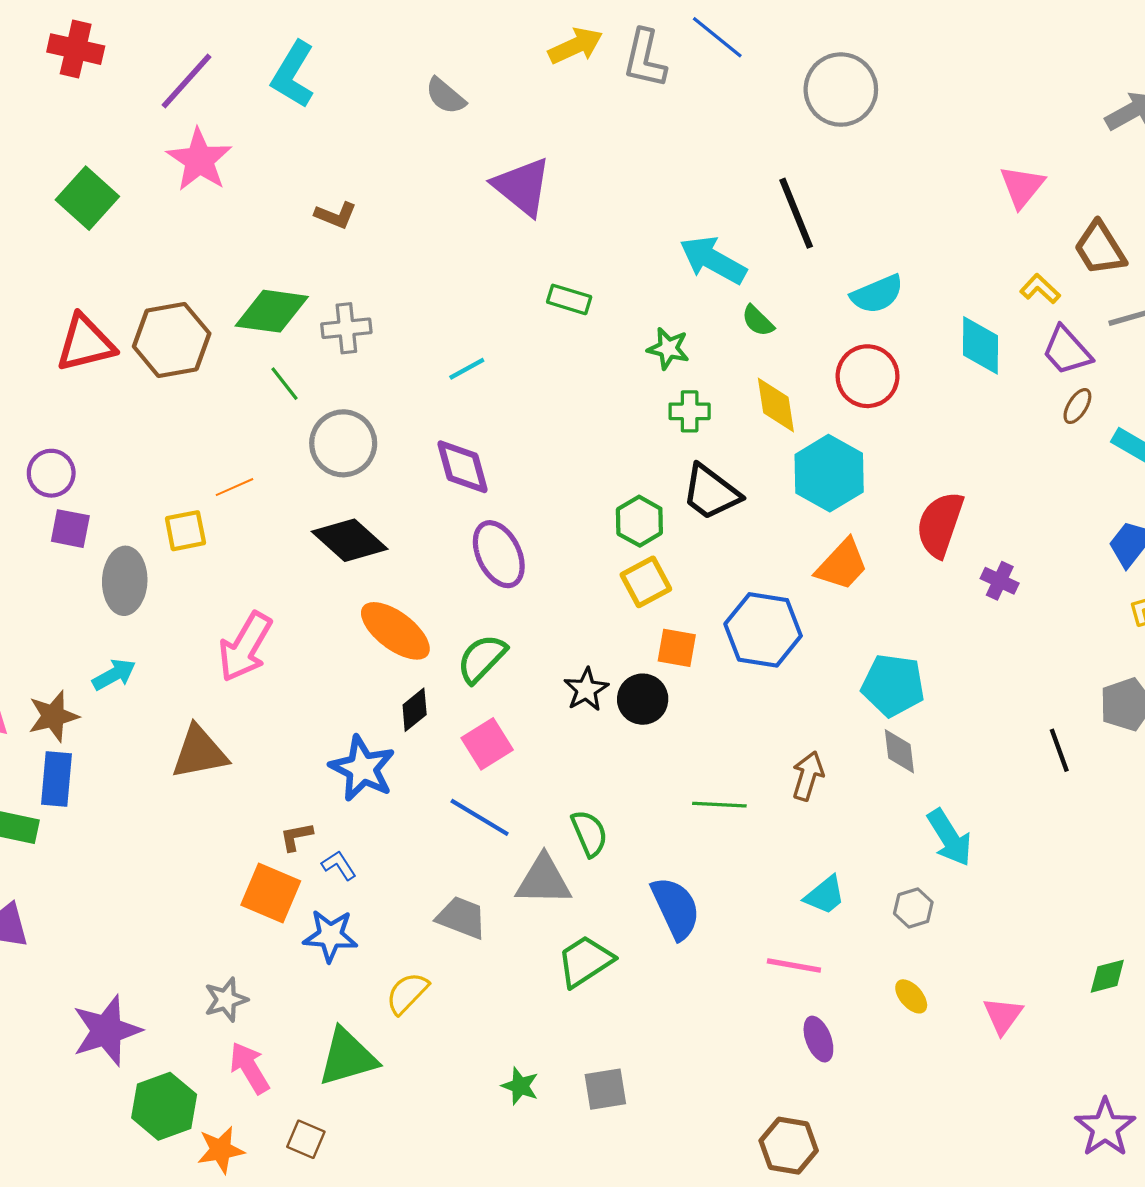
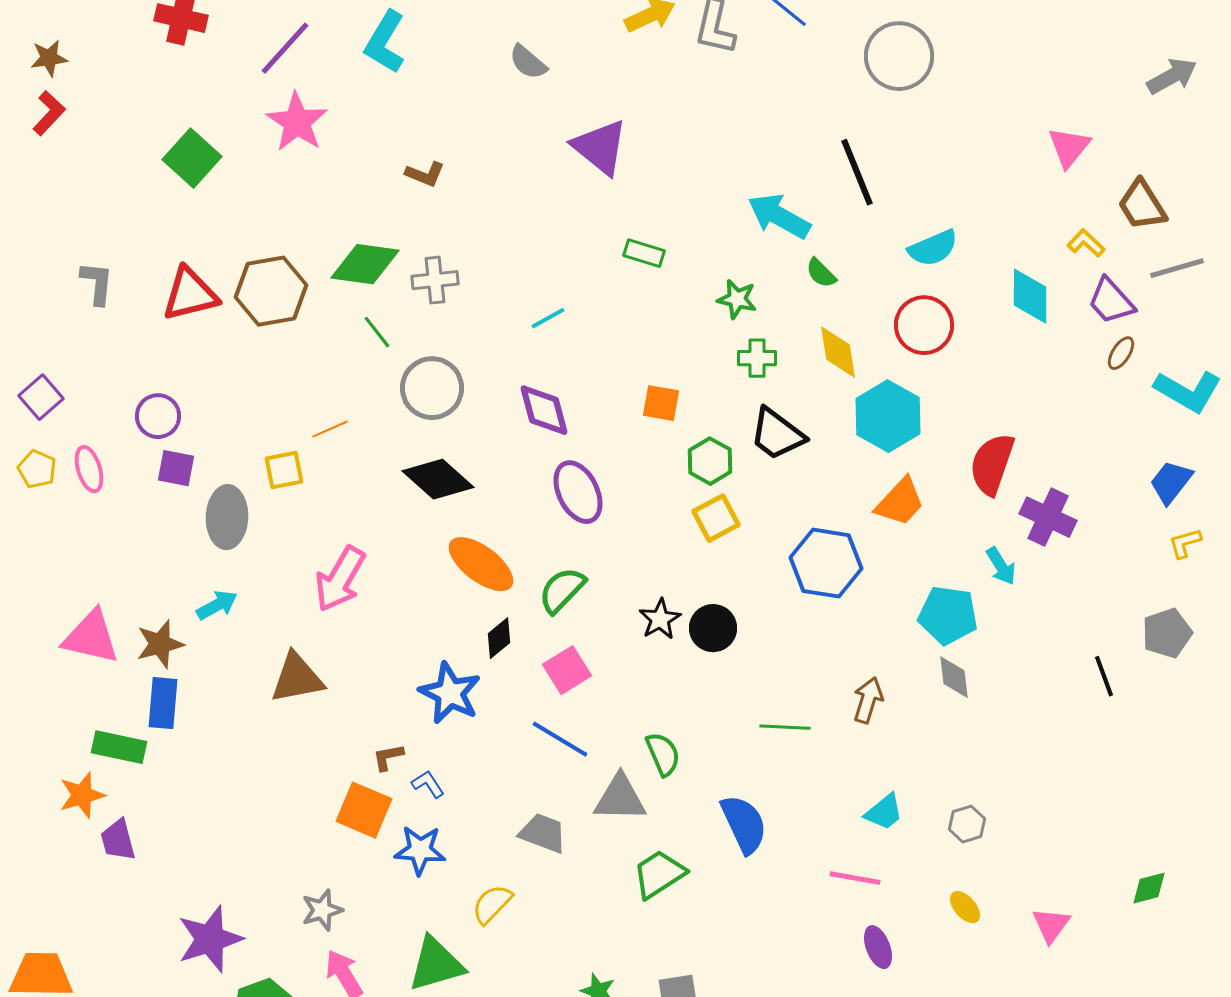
purple cross: (1000, 581) -> (1048, 517), size x1.6
orange square: (677, 648) -> (661, 403), moved
cyan arrow: (950, 838) -> (1001, 566), moved, size x0.7

